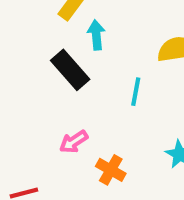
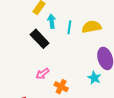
cyan line: (136, 92) -> (69, 27), moved

